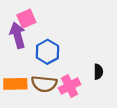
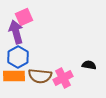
blue hexagon: (47, 52) -> (18, 57), moved
black semicircle: (98, 72) -> (89, 65), turned -80

